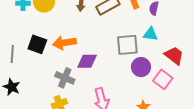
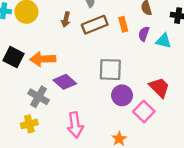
cyan triangle: (150, 34) -> (164, 41), moved
purple diamond: (87, 61) -> (65, 82), turned 35

